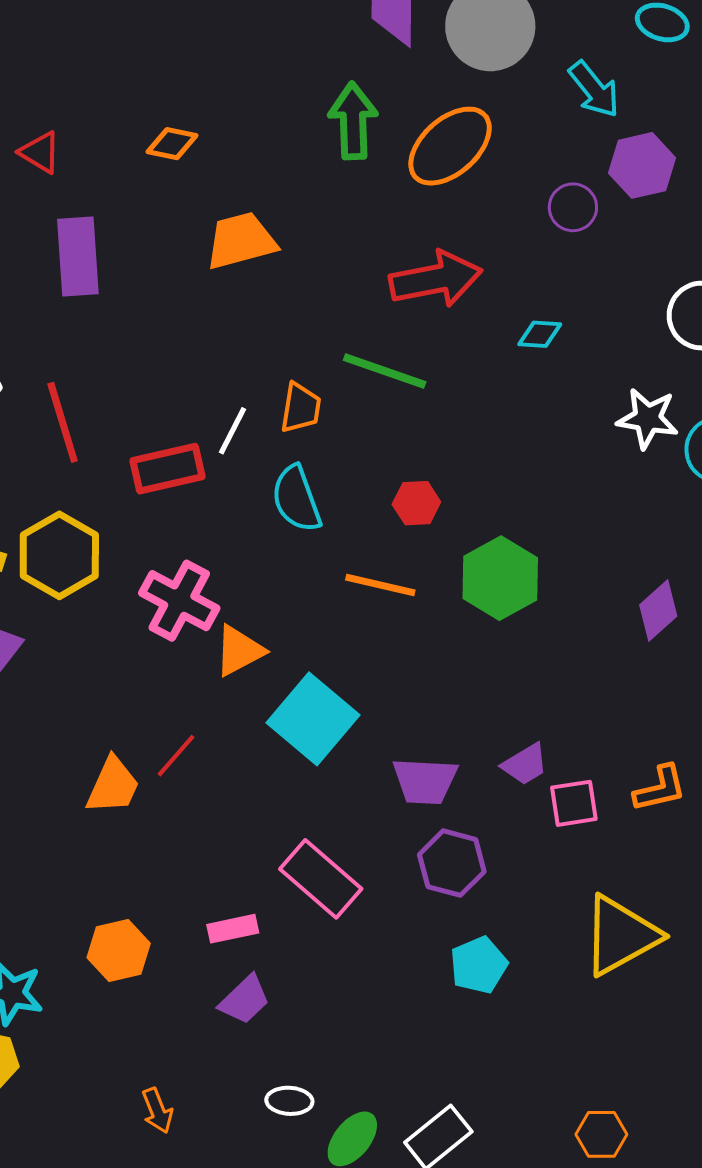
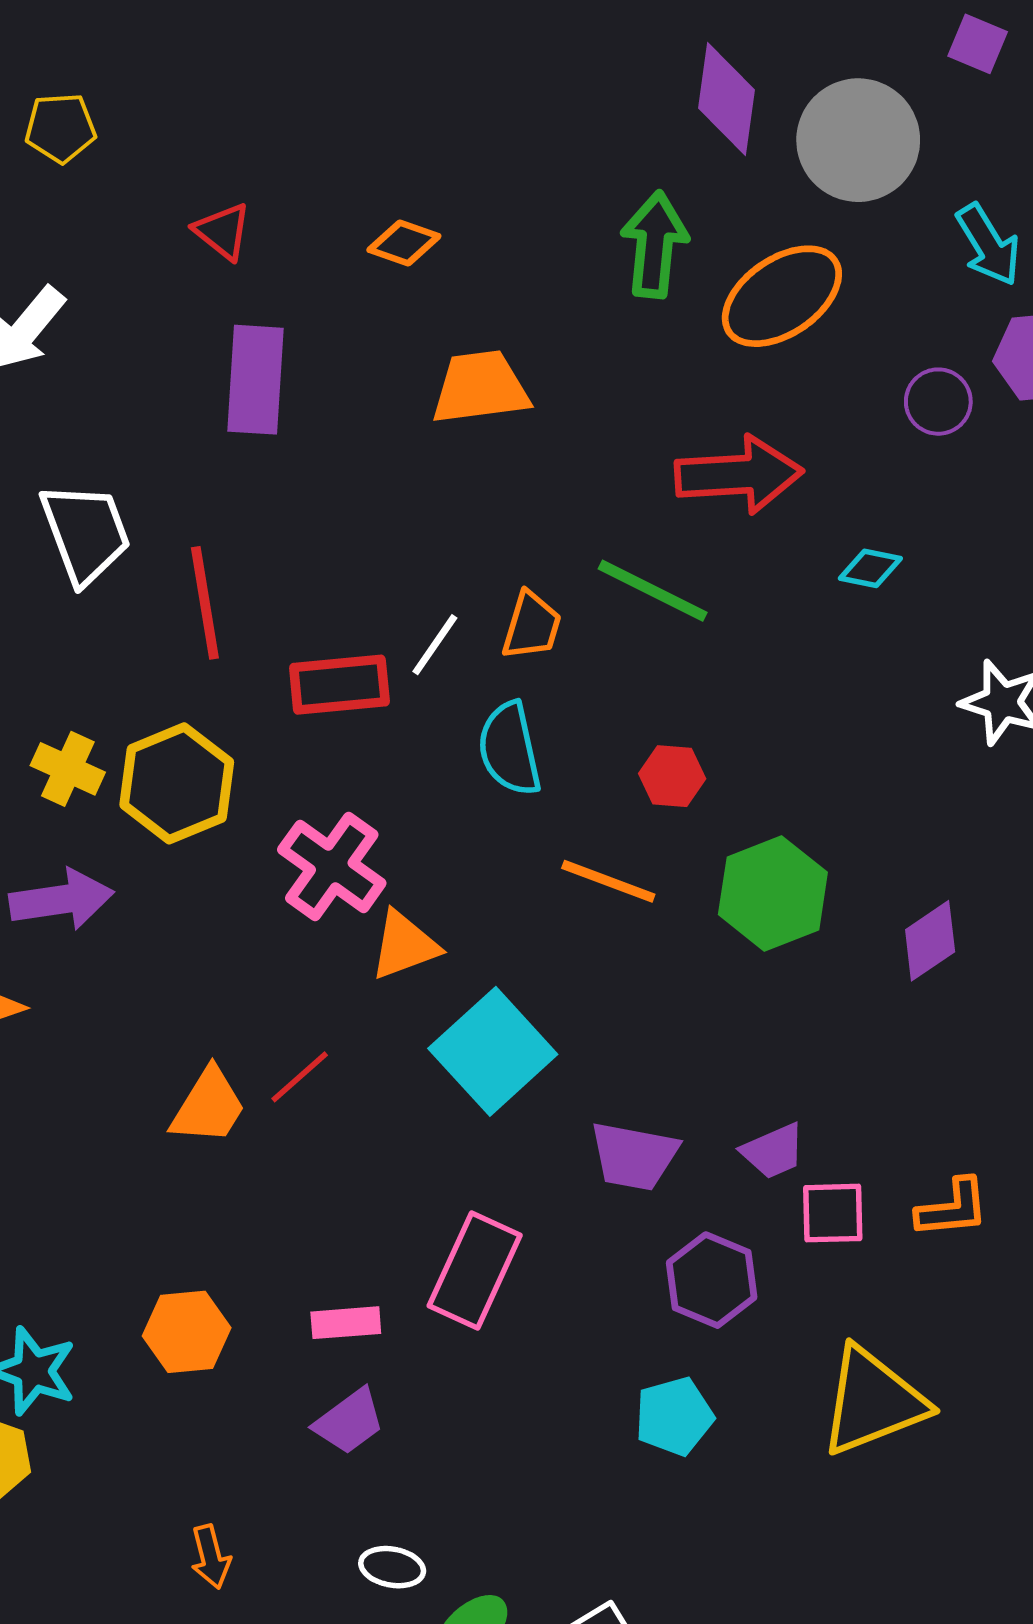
purple diamond: (658, 610) -> (930, 941), moved
purple hexagon: (452, 863) -> (712, 1280), moved
pink rectangle: (321, 879) -> (475, 1271), turned 66

